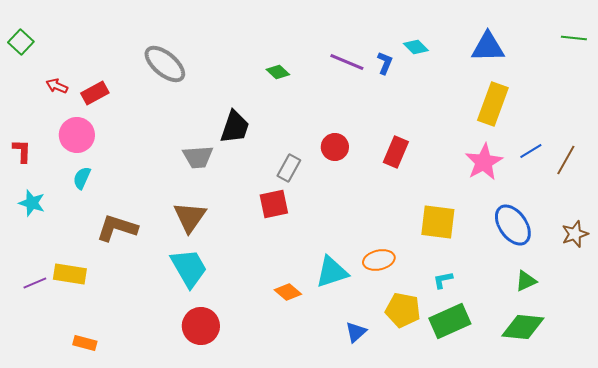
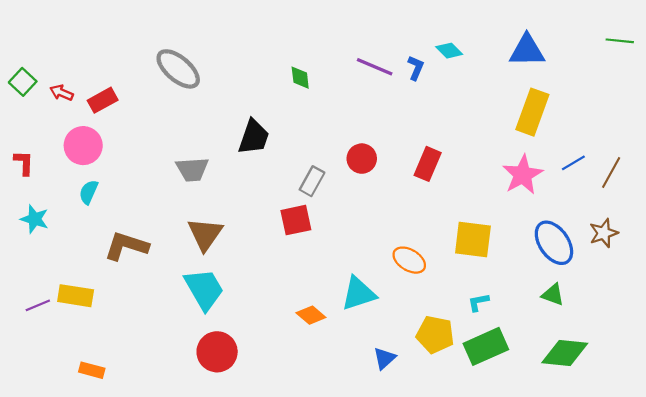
green square: (21, 42) -> (23, 82), moved
green diamond: (278, 72) -> (300, 78), turned 40
gray trapezoid: (198, 157) -> (192, 169), moved
brown star: (575, 234) -> (604, 233), moved
orange ellipse: (379, 260) -> (409, 260), moved, turned 44
green triangle: (526, 281) -> (553, 295), moved, turned 45

